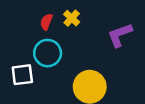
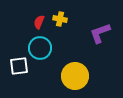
yellow cross: (72, 18) -> (60, 19), turned -32

